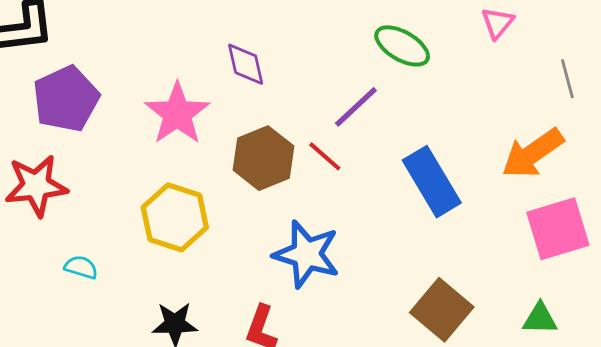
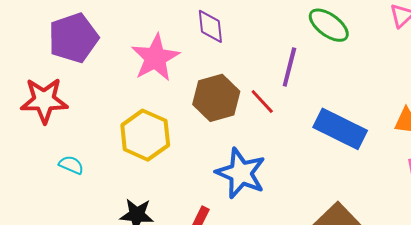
purple line: (356, 107) -> (289, 67), turned -39
blue rectangle: (432, 182) -> (340, 129), turned -39

